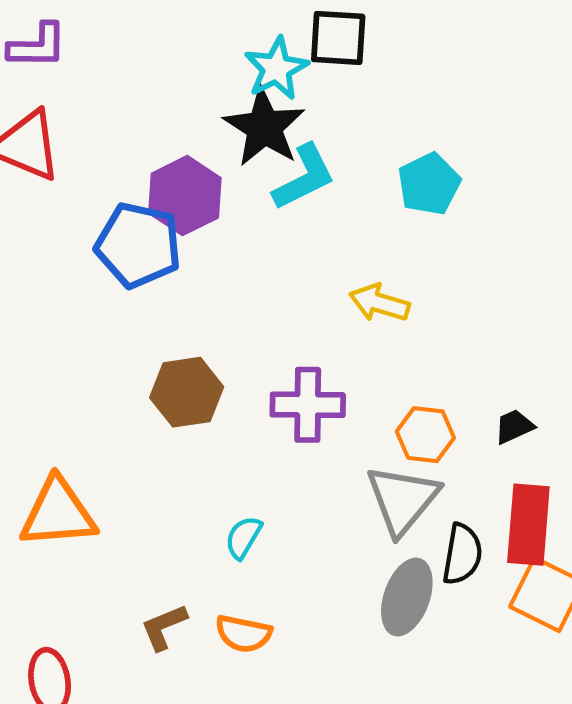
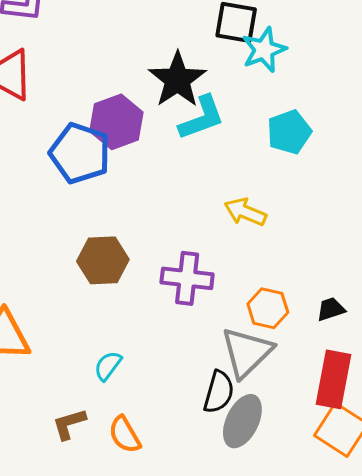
cyan star: (276, 68) -> (264, 50), moved
cyan semicircle: (243, 537) -> (108, 366), moved
black semicircle: (462, 554) -> (219, 392), moved
orange semicircle: (243, 634) -> (125, 435), turned 42

